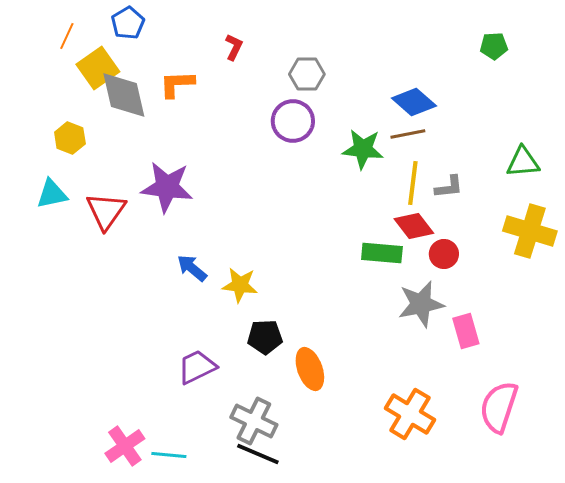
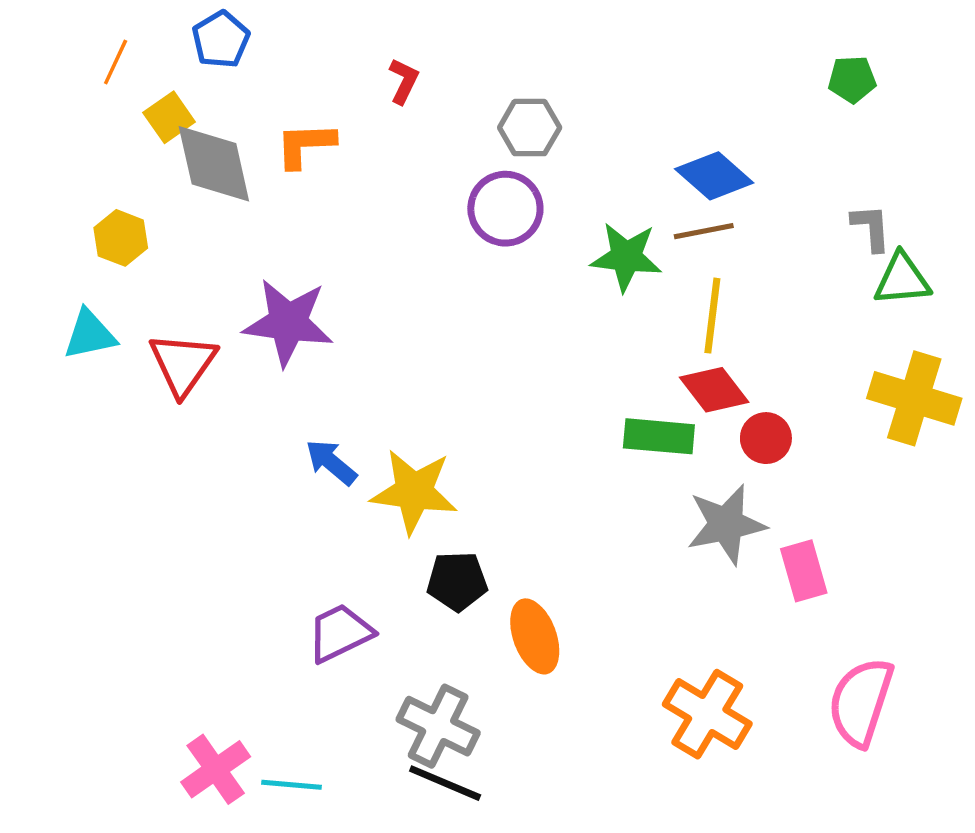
yellow square: (98, 68) -> (169, 117), size x0.7
gray L-shape: (449, 187) -> (871, 228), moved, turned -88
yellow star: (240, 285) -> (414, 492), size x1.4

